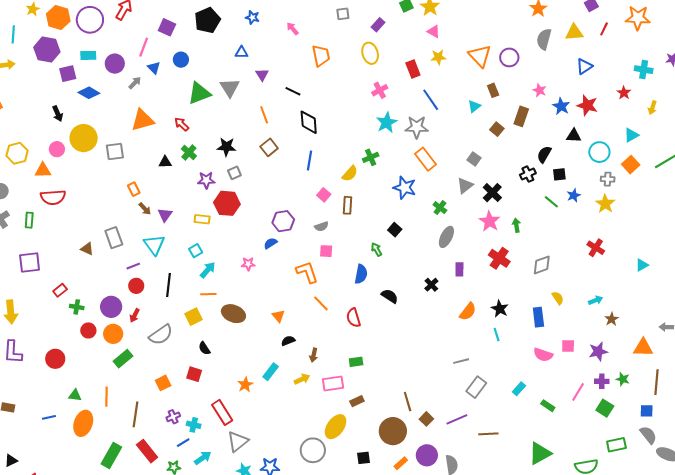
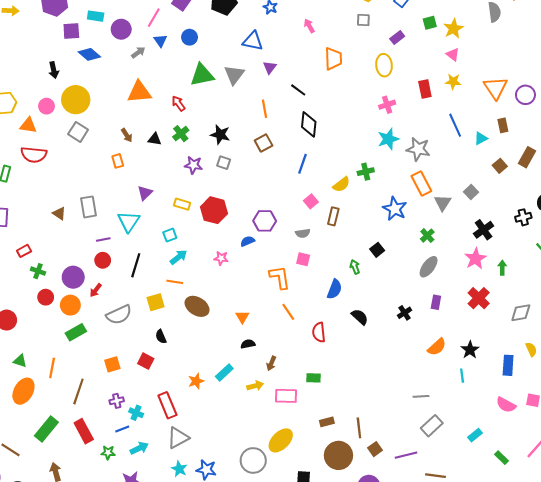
blue triangle: (242, 52) -> (253, 41), size x1.5
blue line: (431, 100) -> (455, 125), moved
gray square: (115, 152) -> (78, 132), moved, turned 30
gray square: (234, 173) -> (224, 163), turned 32
gray triangle: (465, 186) -> (443, 203), moved, turned -30
red hexagon: (227, 203) -> (214, 210), moved
brown arrow: (145, 209) -> (127, 135), moved
brown rectangle: (357, 401) -> (327, 422), moved

